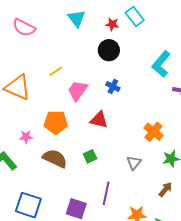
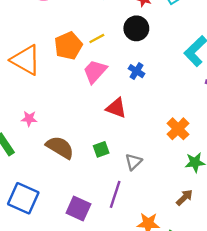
yellow line: (56, 71) -> (97, 38), moved
orange pentagon: (56, 122) -> (68, 46), moved, turned -30
gray triangle: (134, 163) -> (133, 162), moved

